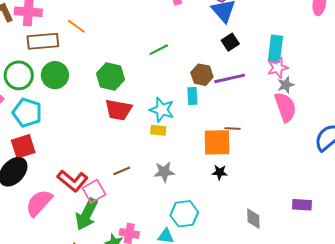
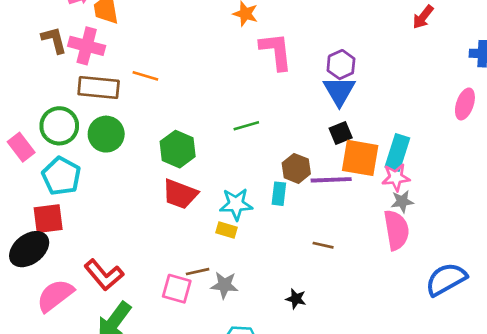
orange line: (76, 26) -> (145, 76), turned -30
cyan star: (162, 110) -> (236, 204), turned -30
orange square: (217, 142) -> (360, 158), moved
brown line: (122, 171) -> (198, 272), moved
pink square: (94, 191) -> (177, 289), moved, turned 35

